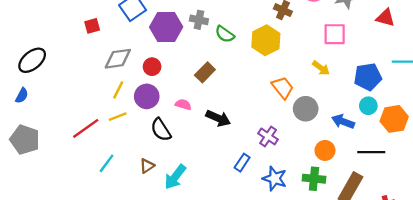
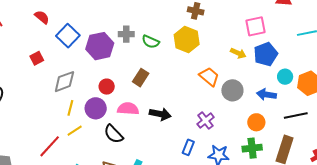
pink square: (335, 34) -> (255, 26), moved
red circle: (152, 67) -> (107, 87), moved
blue pentagon: (368, 77) -> (266, 54), moved
pink semicircle: (183, 104) -> (128, 109), size x1.5
purple cross: (268, 136) -> (206, 121), turned 30

